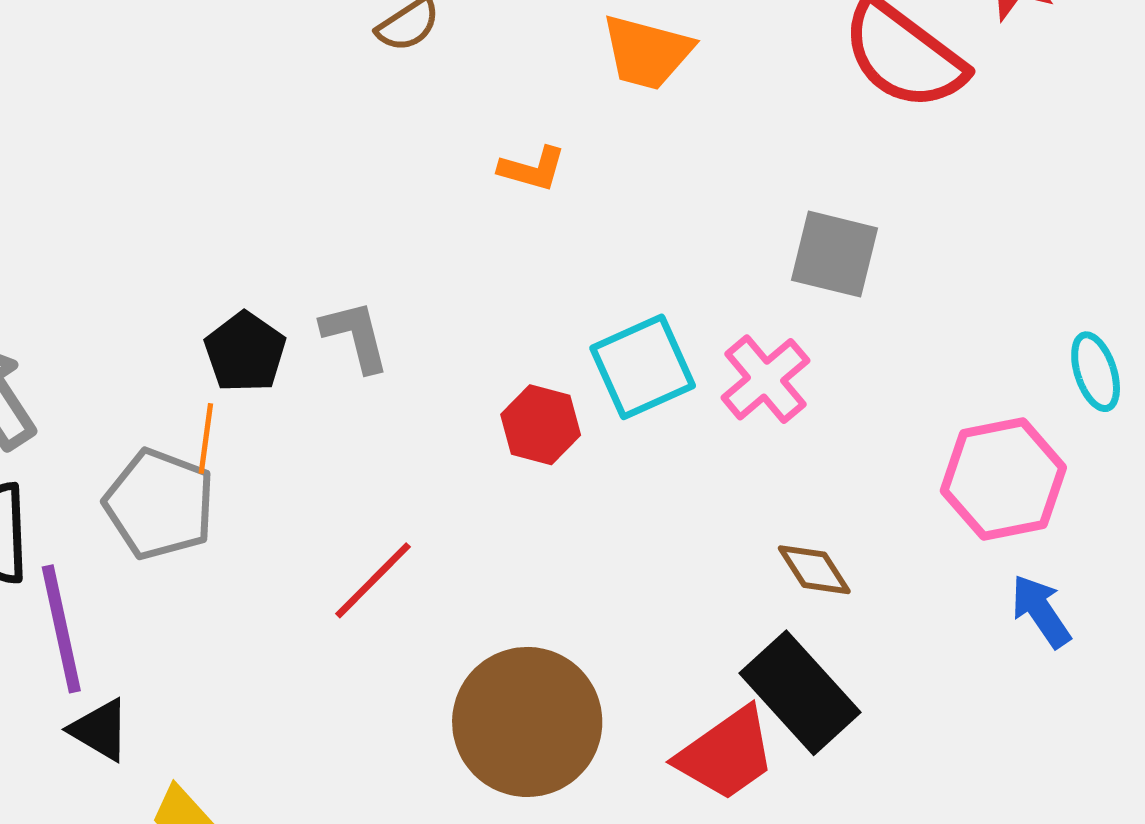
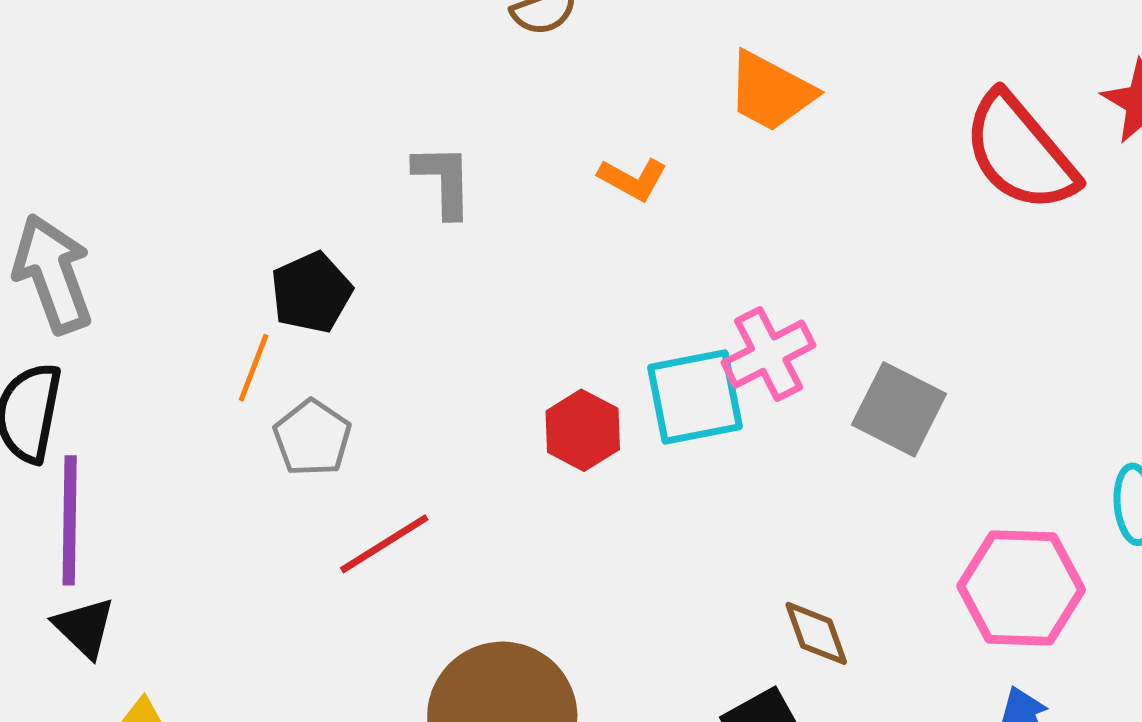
gray square: (835, 254) -> (899, 409), moved
gray L-shape: (355, 336) -> (444, 181), moved
pink cross: (765, 379) -> (769, 354), moved
gray pentagon: (159, 504) -> (312, 438), moved, size x0.7

